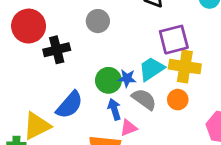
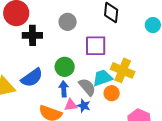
purple square: (174, 40) -> (96, 46), moved
cyan trapezoid: (152, 69) -> (103, 78), moved
blue star: (127, 78) -> (84, 106), moved

